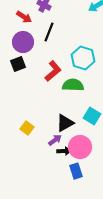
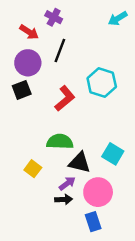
green semicircle: (73, 85) -> (60, 142), moved
black triangle: (65, 123) -> (80, 163), turned 42
black arrow: (64, 151) -> (64, 199), moved

